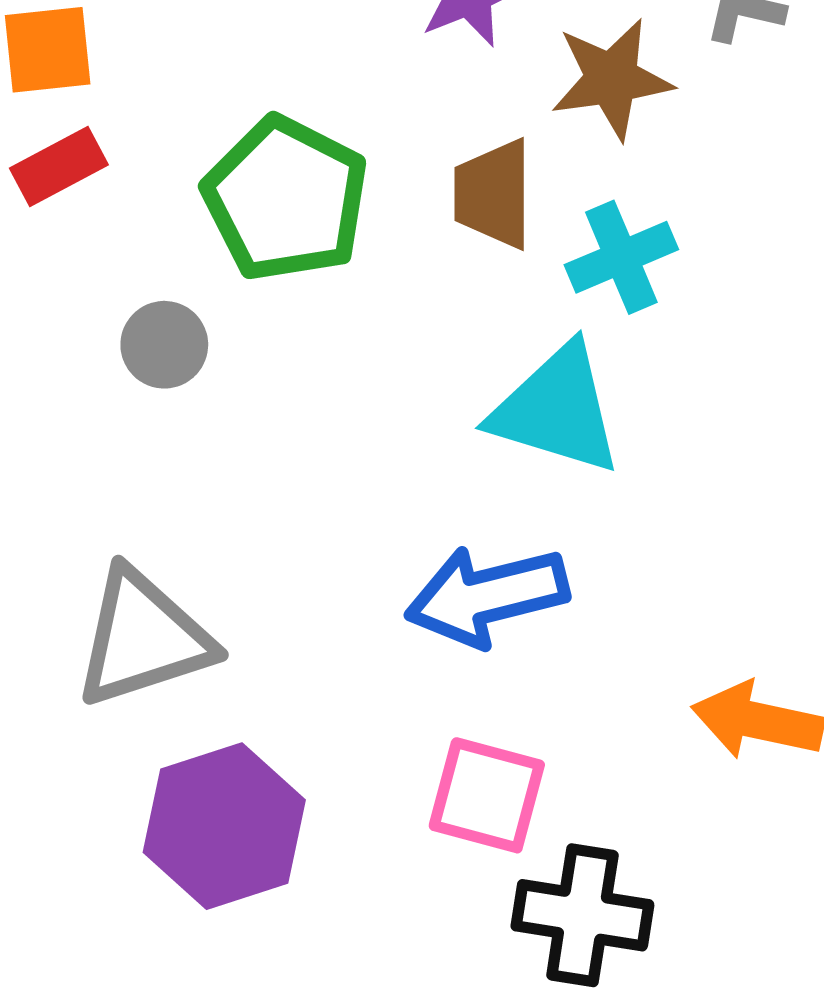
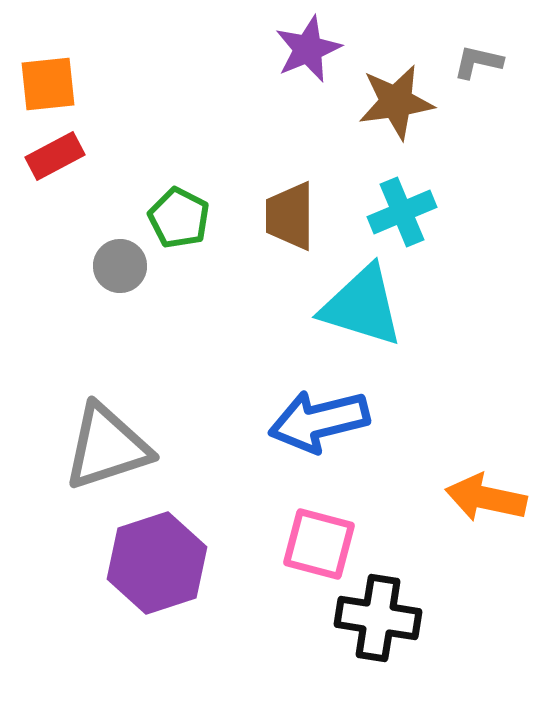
brown trapezoid: (493, 194) -> (290, 216), moved
green pentagon: (286, 199) -> (179, 218), moved, size x0.6

